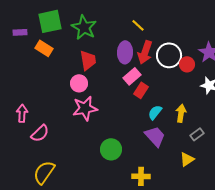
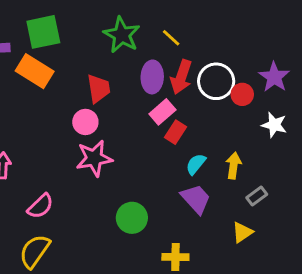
green star: (84, 27) -> (122, 35), moved
orange rectangle: (44, 48) -> (35, 71), size x1.4
pink semicircle: (40, 133) -> (40, 206), moved

